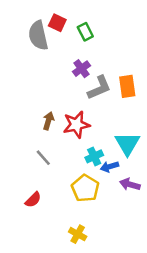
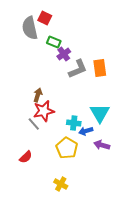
green rectangle: (85, 32) -> (54, 42), moved, turned -40
red star: (76, 125) -> (44, 111), moved
cyan cross: (94, 156) -> (74, 123), turned 32

